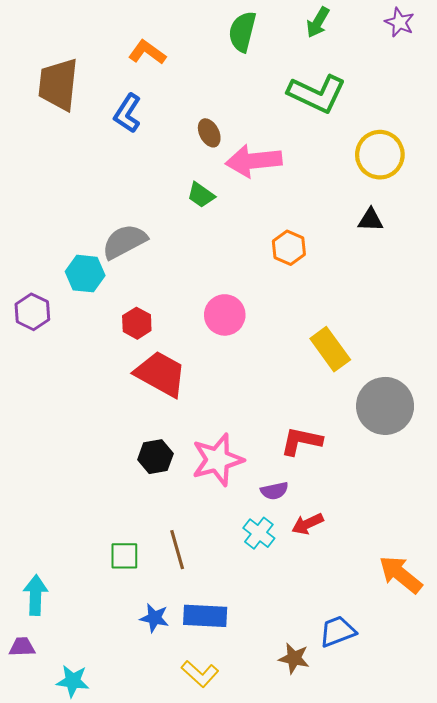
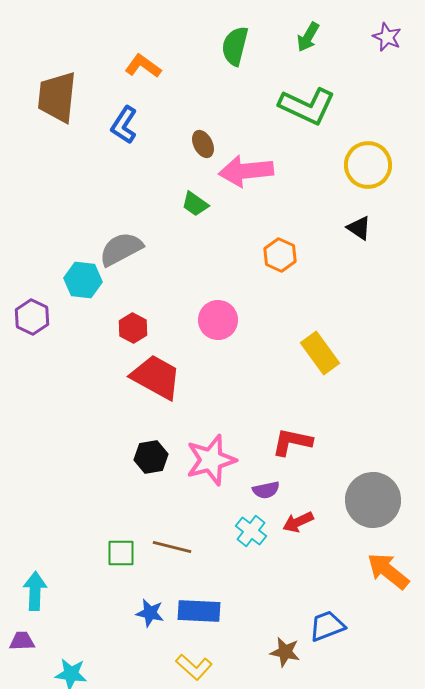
black triangle: (371, 220) -> (359, 228), turned 32
gray circle: (385, 406) -> (373, 500), moved
brown line: (177, 550) -> (172, 547), turned -60

